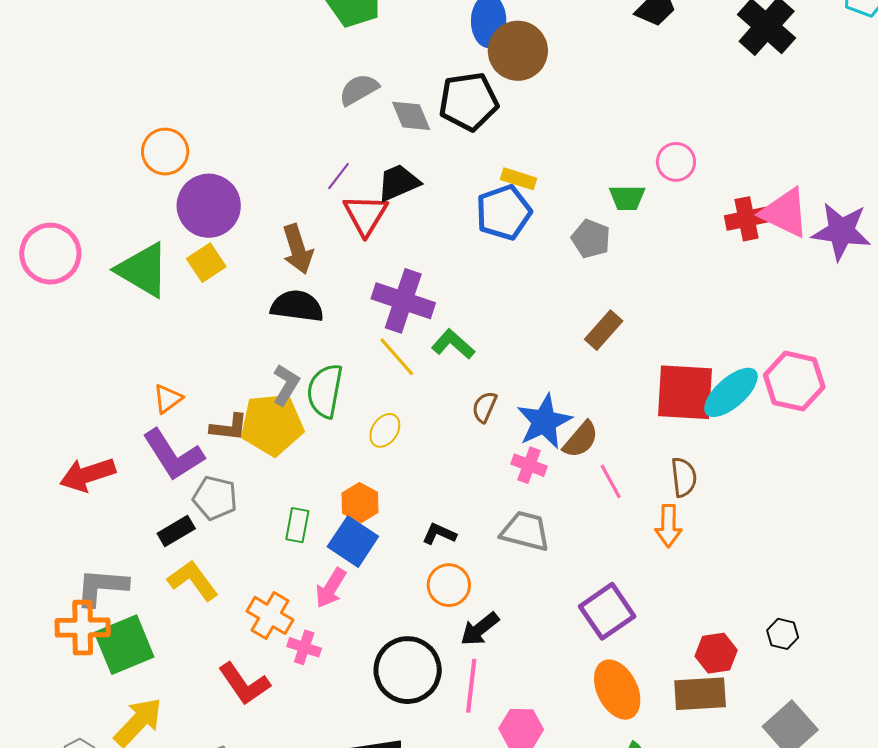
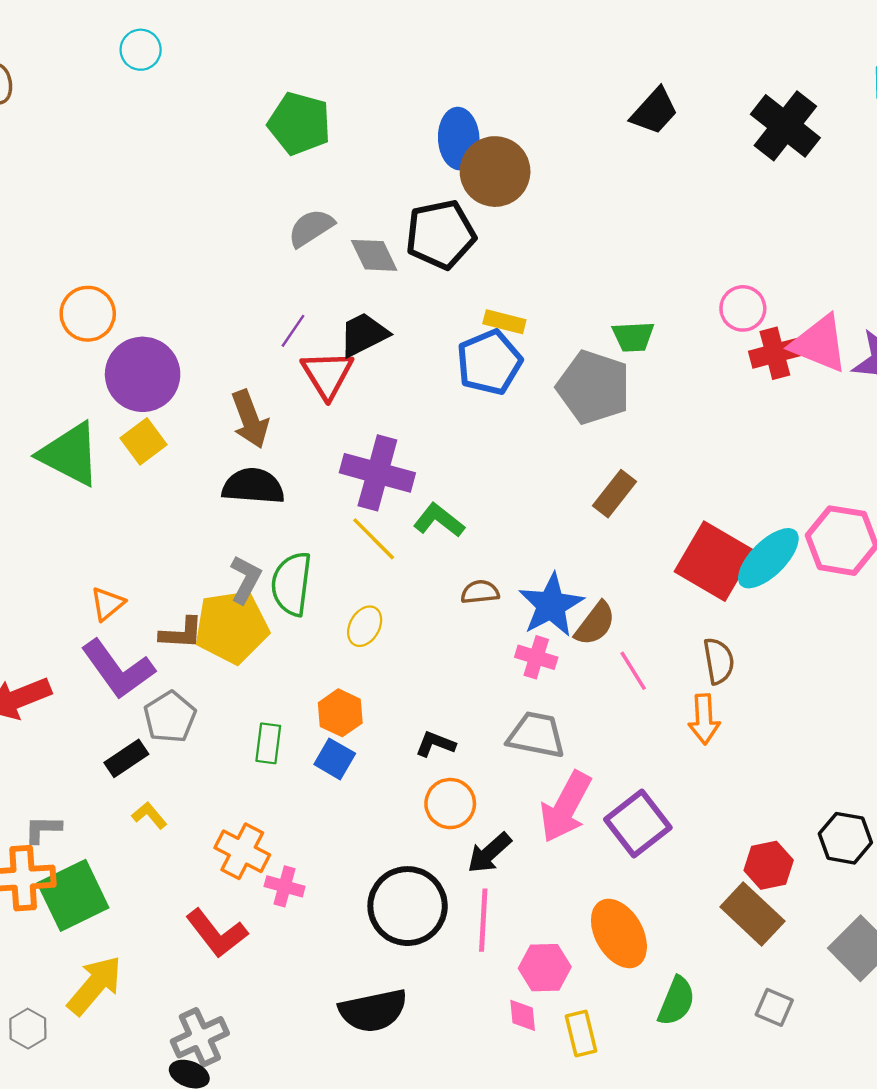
pink circle: (676, 162) -> (743, 308), moved
gray pentagon: (591, 239) -> (594, 387), size x1.6
red square: (685, 392) -> (714, 561), turned 30
brown semicircle: (485, 407) -> (480, 592), turned 64
gray pentagon: (215, 498) -> (170, 717), turned 30
blue square: (353, 542) -> (335, 759), size x0.7
yellow L-shape: (193, 580) -> (149, 815), size x0.6
gray L-shape: (102, 587) -> (43, 829), size x0.6
pink arrow: (331, 588) -> (566, 807), moved, size x1.5
black hexagon: (783, 634) -> (845, 838), size x1.4
orange ellipse: (617, 690) -> (619, 934), moved
brown rectangle: (700, 694) -> (752, 914), turned 50

